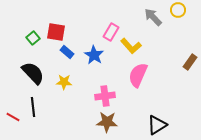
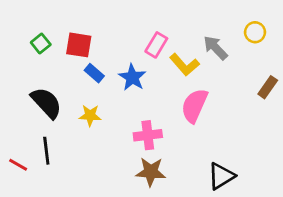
yellow circle: (178, 10) -> (255, 32), moved
gray arrow: (153, 17) -> (216, 48), moved
green square: (33, 38) -> (41, 44), moved

